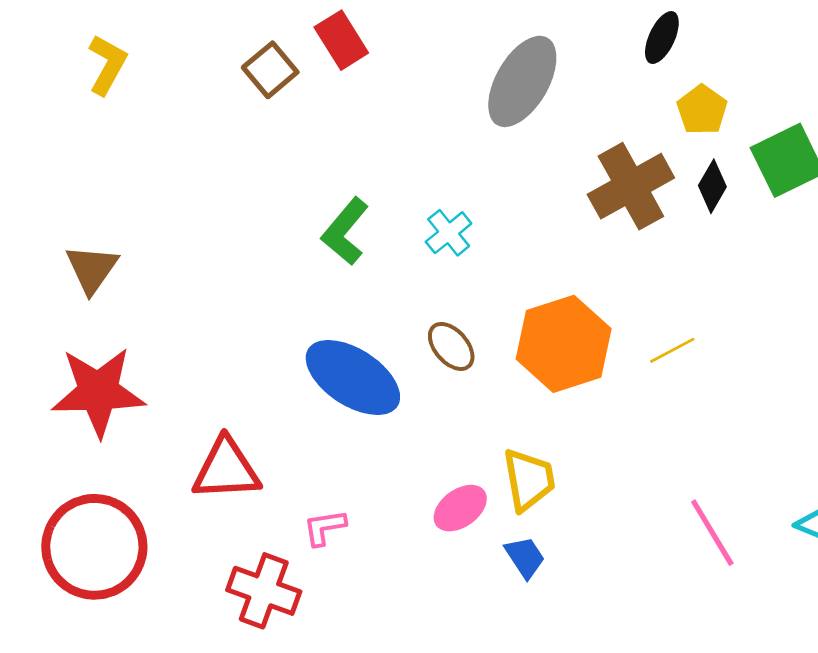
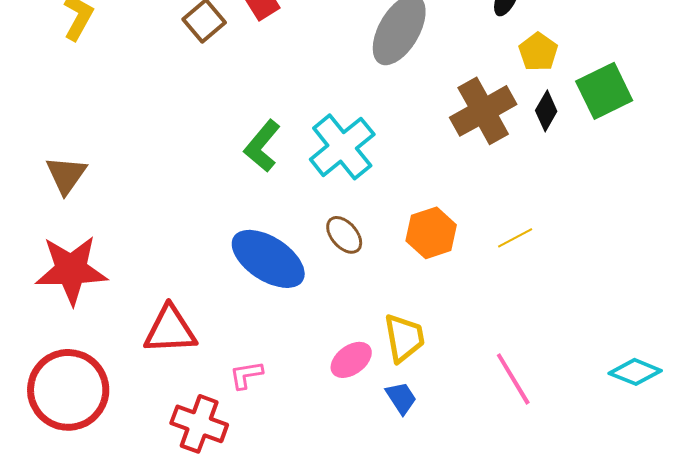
cyan cross: (449, 233) -> (342, 147), size x1.8
orange hexagon: (564, 344) -> (431, 233), size x0.7
pink line: (712, 533) -> (513, 379), moved

